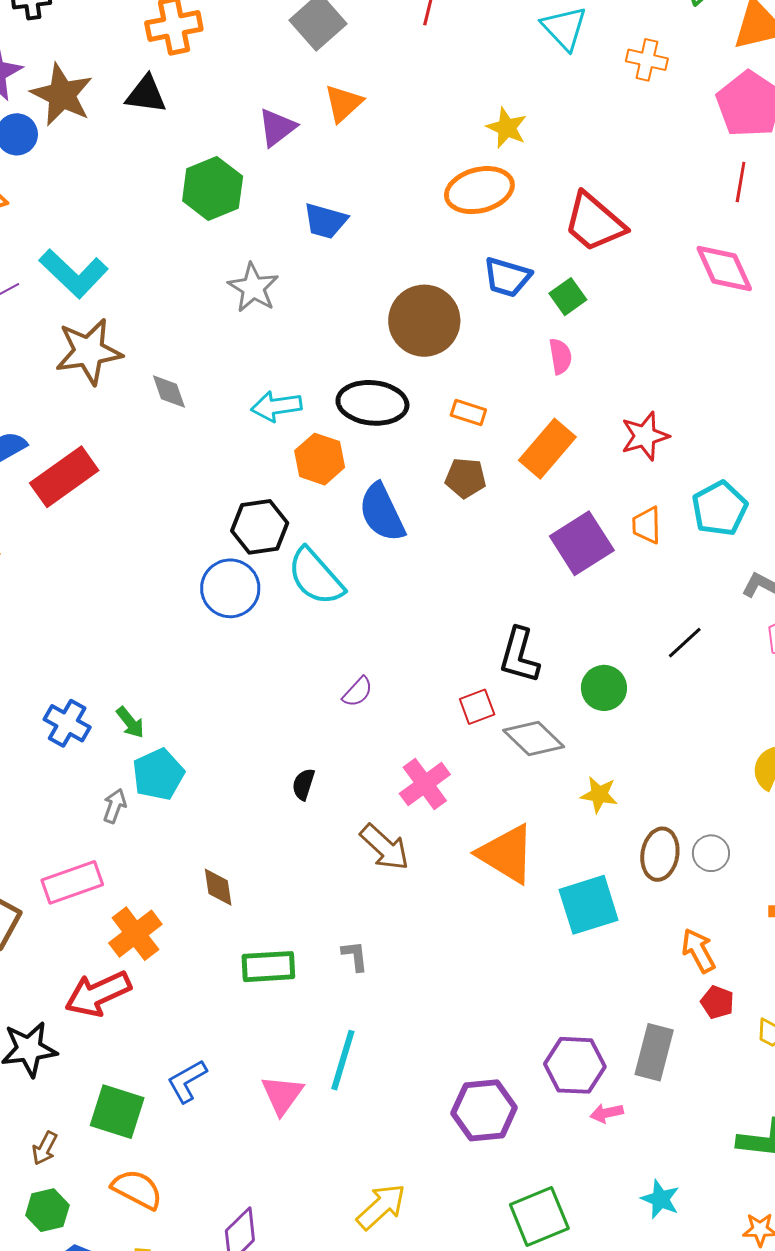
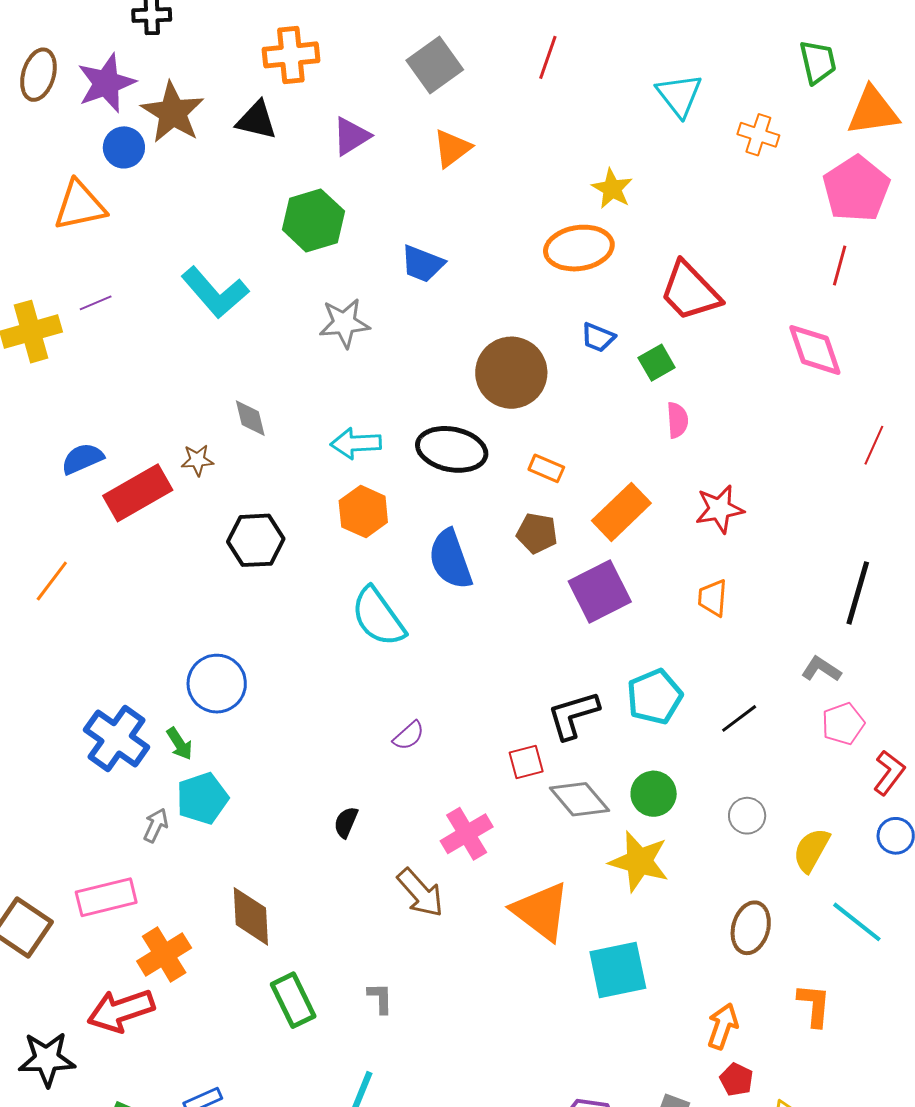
purple triangle: (277, 127) -> (351, 136), moved
cyan L-shape: (74, 273) -> (215, 292), moved
blue trapezoid: (507, 277) -> (598, 337), size x0.7
gray star: (253, 288) -> (344, 323), turned 30
brown star: (89, 351) -> (197, 460), moved, size x0.5
pink semicircle: (560, 356) -> (677, 420), moved
orange hexagon: (320, 459) -> (363, 512), moved
cyan pentagon: (720, 509) -> (655, 697), moved
black hexagon: (260, 527) -> (256, 540), moved
purple square: (582, 543) -> (600, 592), moved
blue circle: (230, 588) -> (217, 684), moved
black L-shape: (519, 655) -> (573, 715), turned 52
green circle: (604, 688) -> (654, 794), moved
blue cross: (67, 723) -> (117, 738), size x1.4
yellow star: (599, 795) -> (639, 861), size x1.6
gray circle: (711, 853) -> (747, 816), moved
brown ellipse: (660, 854) -> (751, 928), moved
brown diamond: (218, 887) -> (251, 916), size x1.5
orange arrow: (698, 950) -> (723, 1026), turned 42
green rectangle: (268, 967) -> (293, 1000), turned 62

